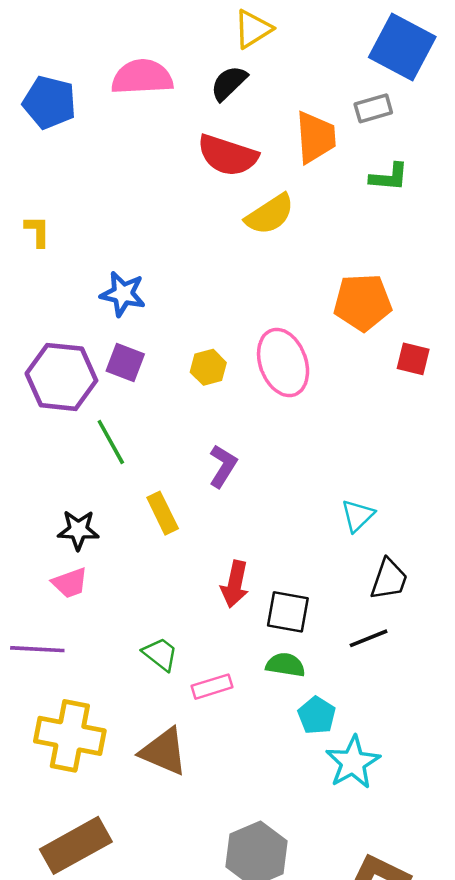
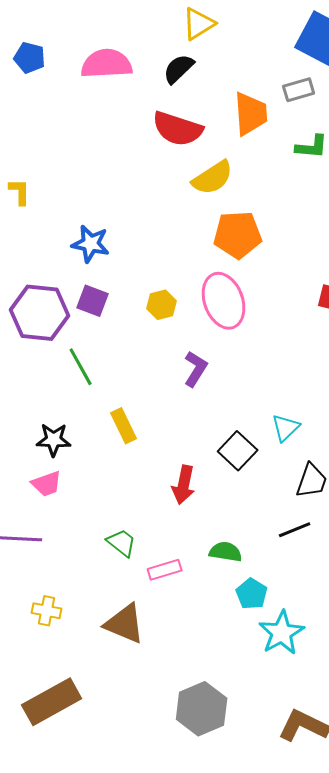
blue pentagon: (49, 102) -> (30, 58), moved, size x0.7
orange pentagon: (363, 302) -> (238, 235), moved
purple L-shape: (223, 466) -> (196, 369), moved
black square: (288, 612) -> (238, 451), moved, turned 33
yellow cross: (70, 736) -> (47, 611), size x0.5

